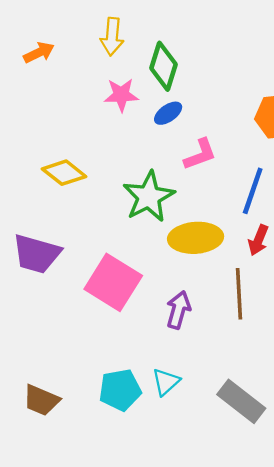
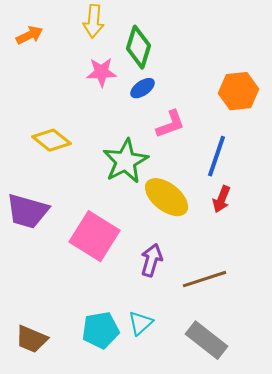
yellow ellipse: (196, 238) -> (166, 197), turned 42
brown line: (239, 294) -> (204, 279), moved, turned 75

